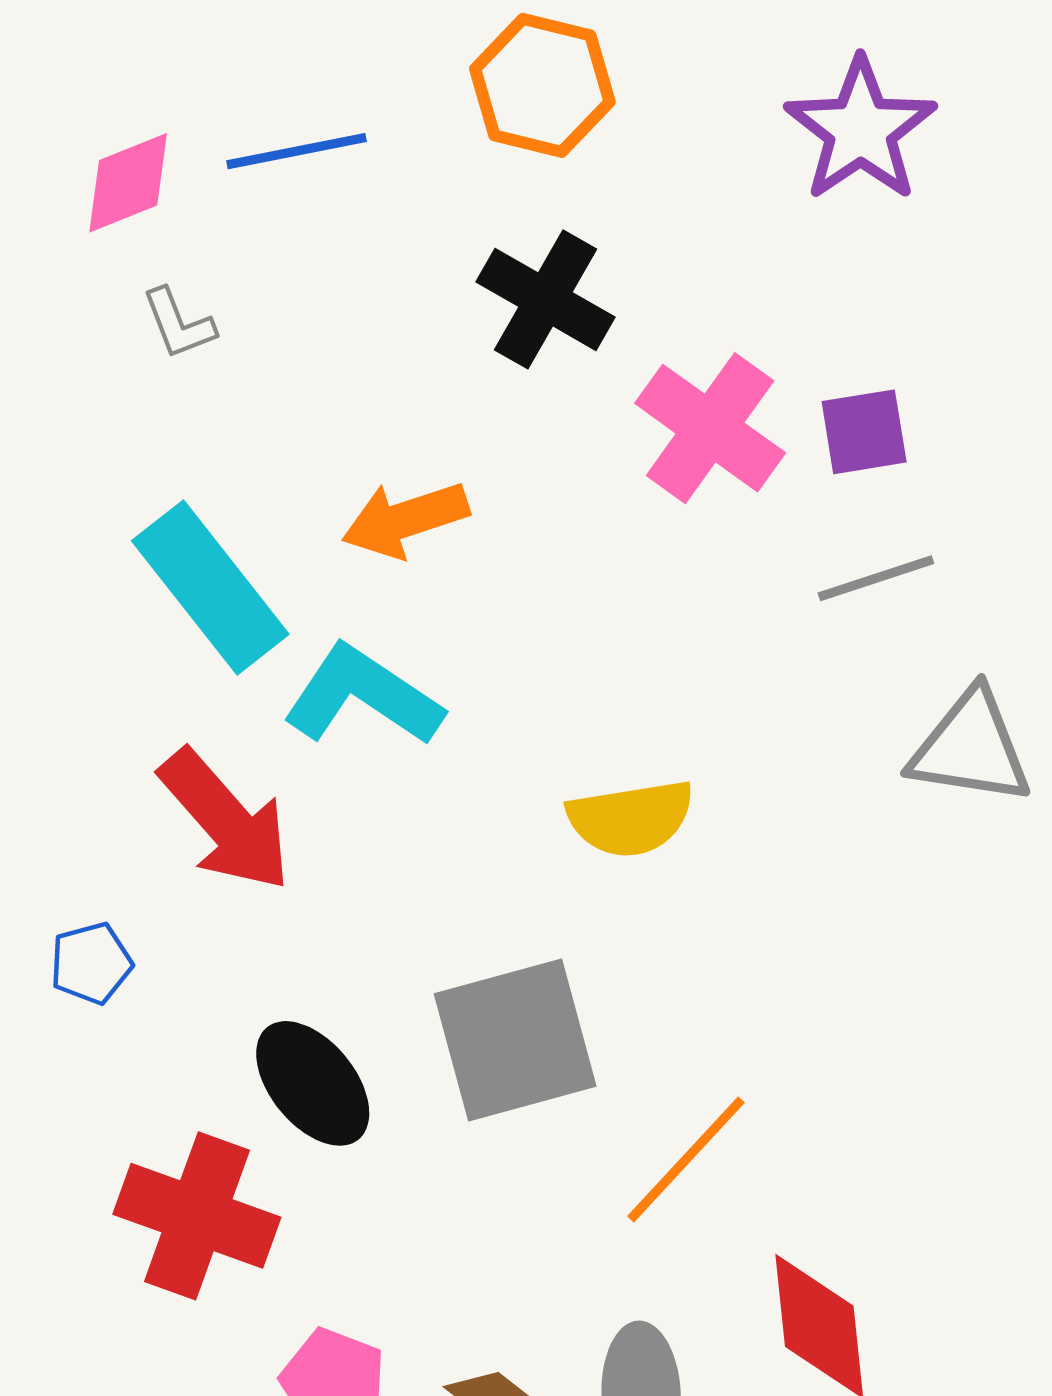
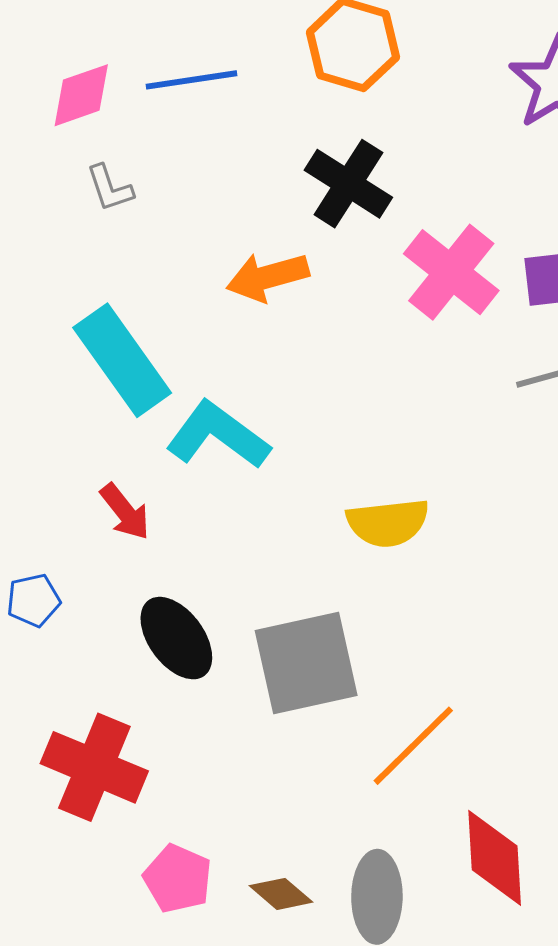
orange arrow: (405, 519) -> (268, 277), moved
red arrow: (226, 820) -> (125, 512), size x0.6
black ellipse: (313, 1083) -> (176, 638), moved

